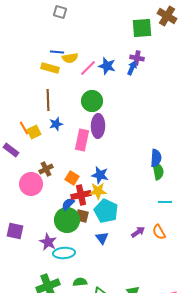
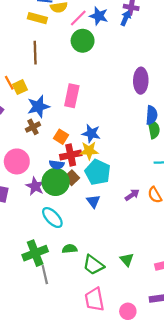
green circle: (92, 101) -> (83, 41), moved
blue star: (56, 124) -> (38, 106), moved, size x1.5
purple ellipse: (98, 126) -> (141, 81), moved
pink circle: (31, 184) -> (17, 161), moved
blue semicircle: (68, 204) -> (57, 165), turned -128
brown square: (82, 216) -> (72, 178), turned 32
purple star: (48, 242) -> (35, 186), moved
cyan ellipse: (64, 253) -> (52, 218), turned 50

